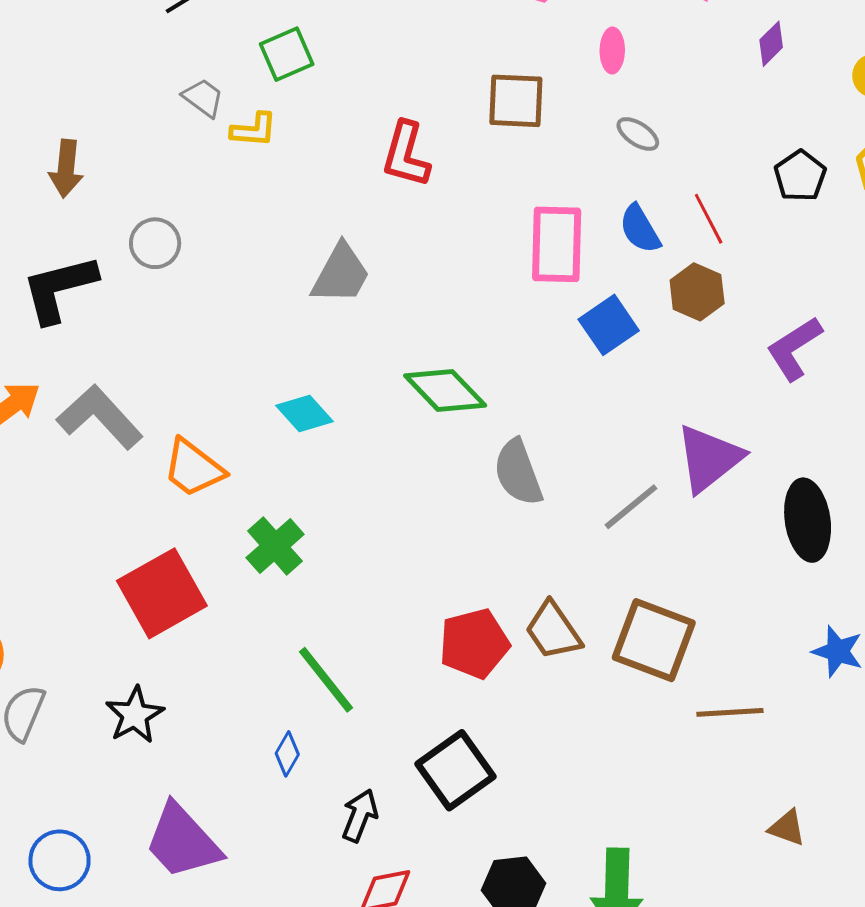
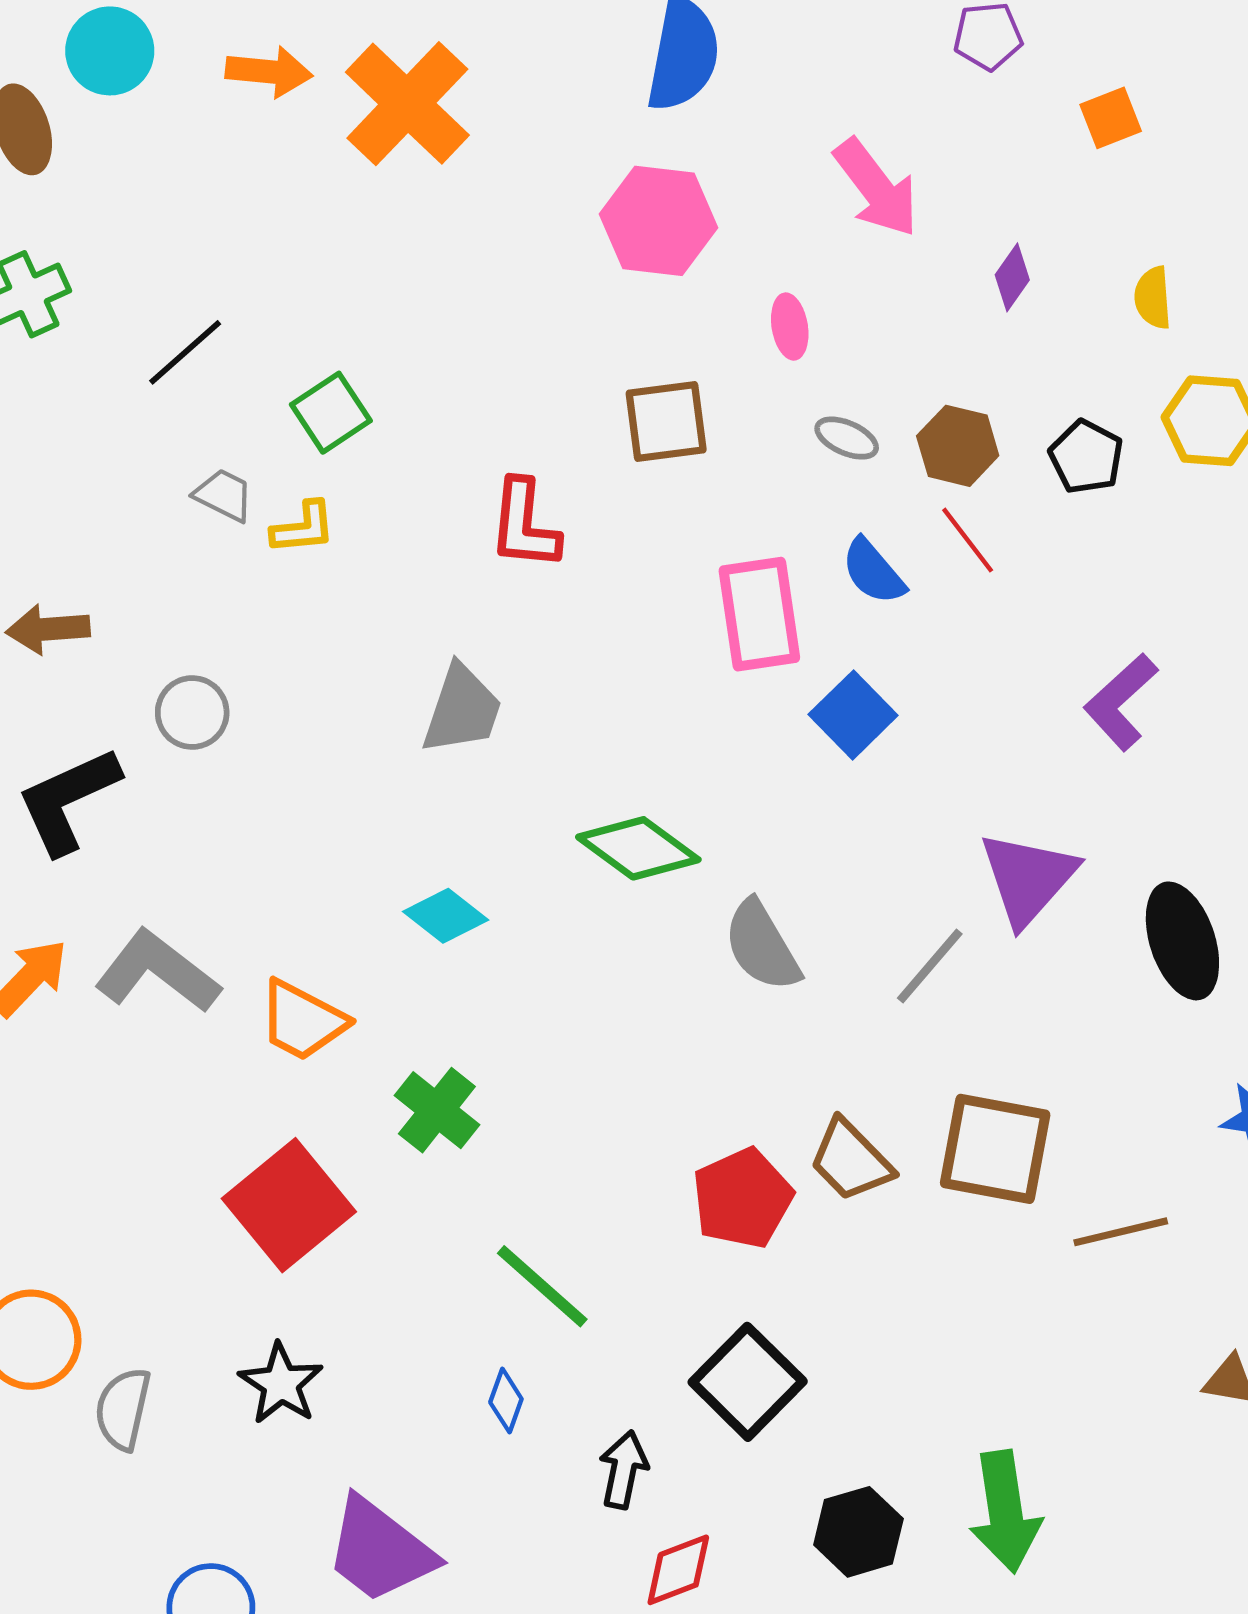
brown arrow: (66, 169) -> (48, 629), turned 90
brown hexagon: (697, 292) -> (958, 446), moved

